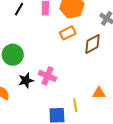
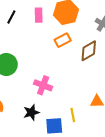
black star: (26, 80) -> (31, 112), moved

